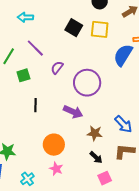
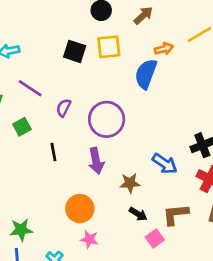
black line: (35, 105) -> (53, 152), moved
purple arrow: (73, 112) -> (96, 161), turned 66
brown L-shape: (124, 151) -> (176, 214), moved

